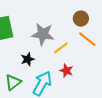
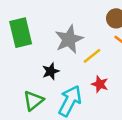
gray star: (43, 34) -> (69, 39), turned -30

